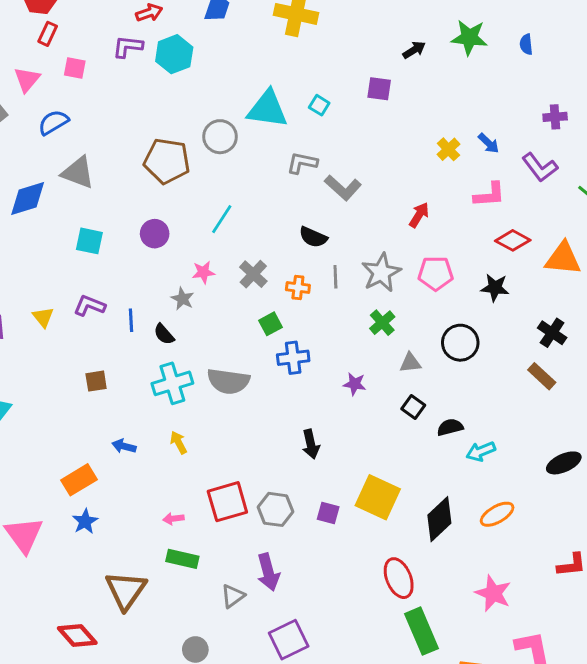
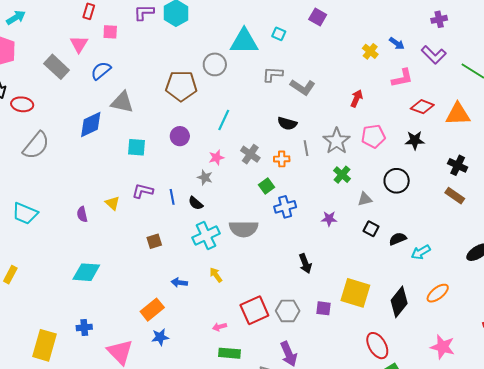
purple square: (379, 89) -> (318, 17), turned 30
blue star: (85, 521) -> (160, 337), turned 30

